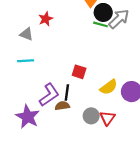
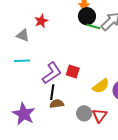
black circle: (103, 12) -> (87, 16), moved
black line: (67, 93) -> (52, 92), moved
purple L-shape: (49, 95) -> (52, 73), moved

